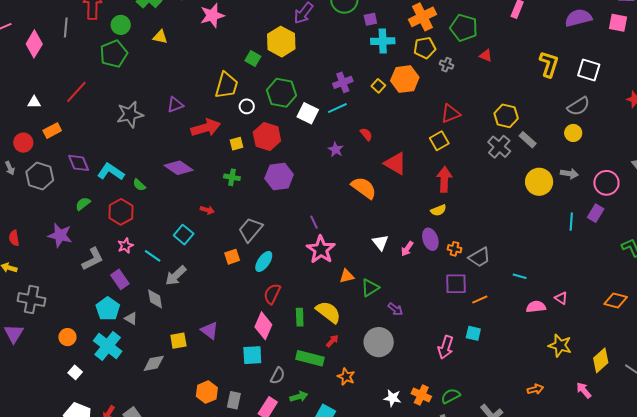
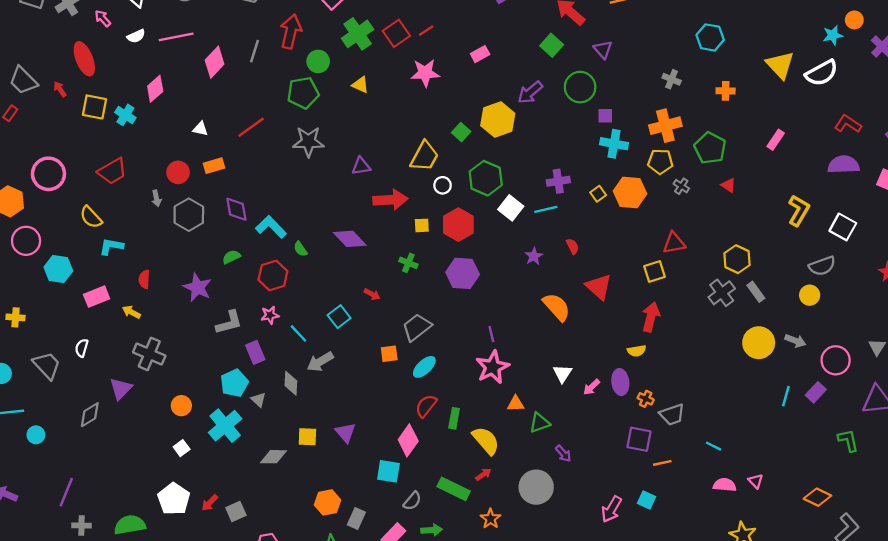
gray star: (130, 114) -> (308, 142), moved
green rectangle: (300, 317) -> (454, 418), moved

